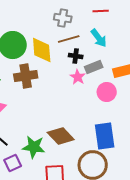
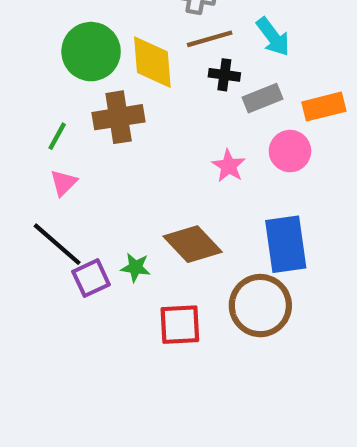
pink star: (78, 77) -> (229, 166), moved
green star: (34, 147) -> (135, 267), size x0.6
purple square: (13, 163) -> (91, 278), moved

